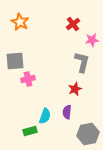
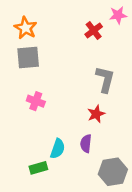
pink star: (92, 40) -> (118, 15), moved
gray square: (15, 61) -> (28, 57), moved
pink cross: (28, 79) -> (36, 101), turned 32

